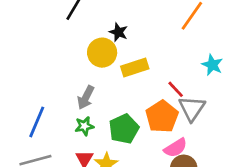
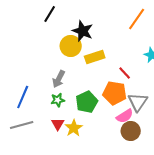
black star: (118, 32) -> (83, 31), size x1.5
gray triangle: (192, 108) -> (138, 102), moved
orange pentagon: (162, 117) -> (115, 93), turned -30

